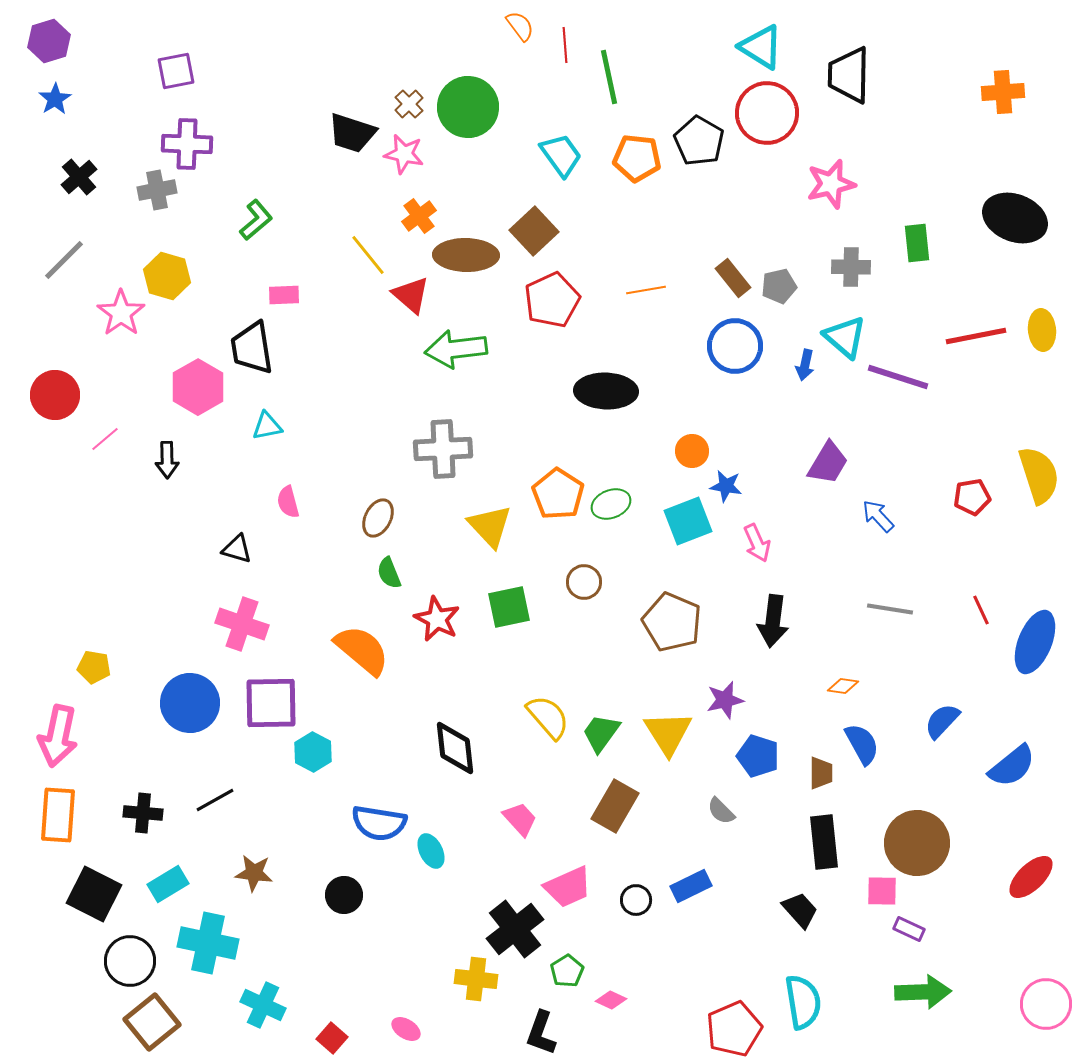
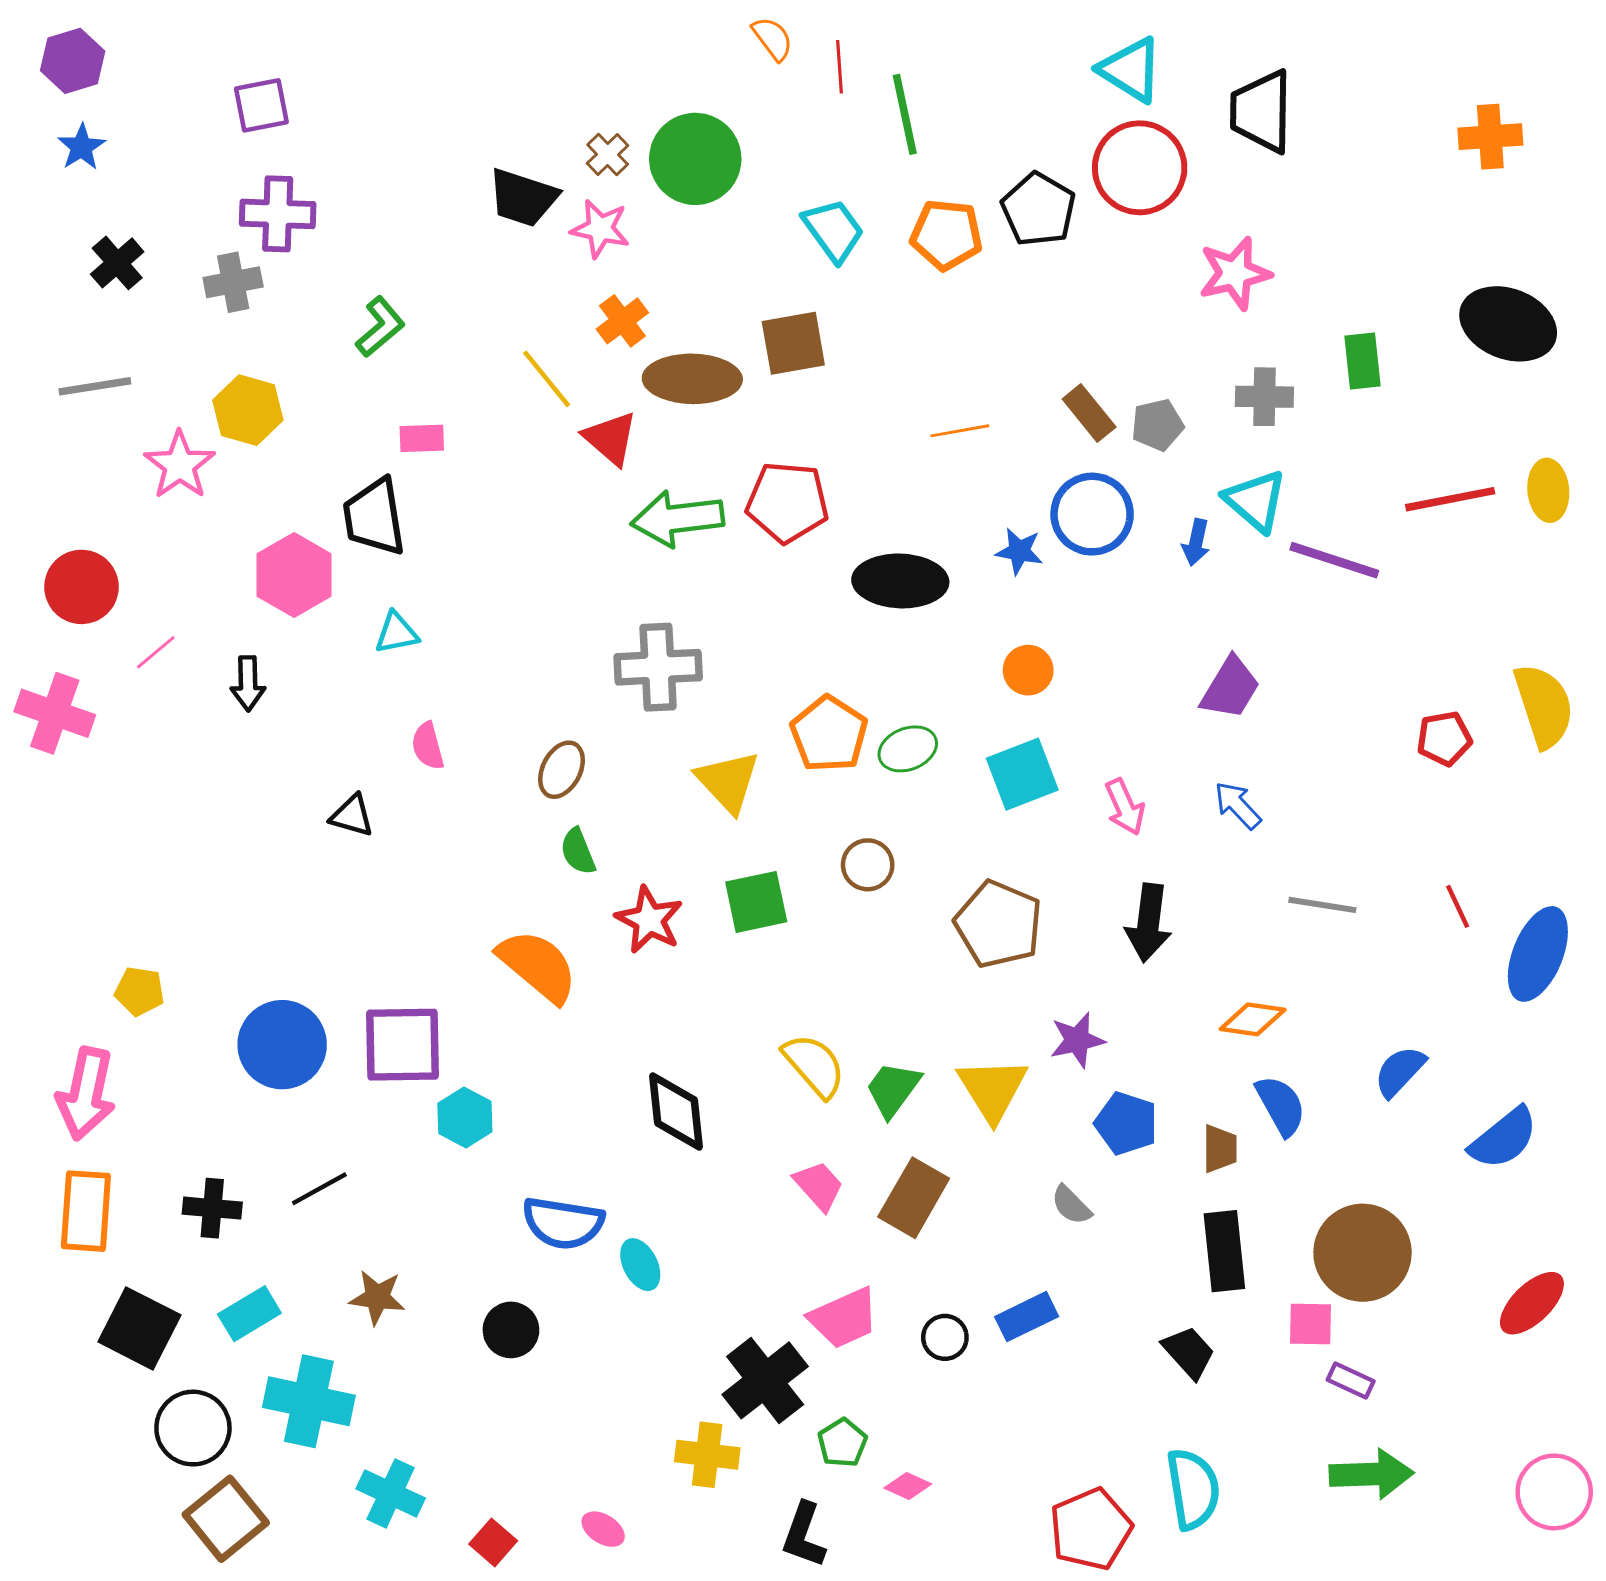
brown square: (534, 231) -> (793, 343), turned 33
gray line: (64, 260) -> (95, 386), turned 36
red pentagon: (552, 300) -> (787, 502), moved, turned 30
blue star: (726, 486) -> (1019, 551), moved
blue arrow: (878, 516) -> (1238, 805), moved
pink cross: (242, 624) -> (55, 713), moved
orange diamond: (843, 686) -> (1253, 1019), size x1.4
pink trapezoid: (520, 819) -> (819, 1186), moved

